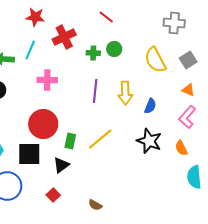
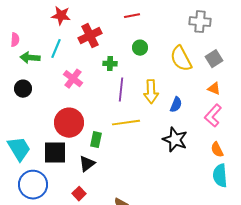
red line: (106, 17) -> (132, 16), turned -49
green cross: (93, 53) -> (110, 64), moved
pink cross: (47, 80) -> (73, 79), turned 36
yellow line: (100, 139) -> (126, 123), moved, turned 32
orange semicircle: (181, 148) -> (217, 150), moved

